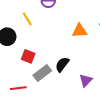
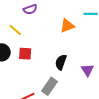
red square: (28, 56) -> (25, 54), moved
gray rectangle: (42, 73) -> (50, 86), moved

